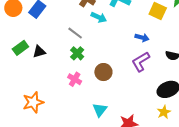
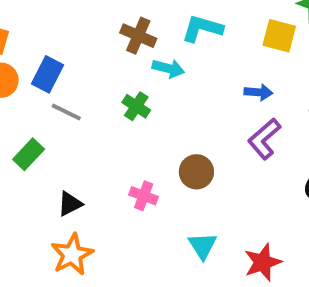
gray line: (75, 33) -> (66, 112), moved
black triangle: (39, 52) -> (70, 204), moved
green cross: (77, 53) -> (136, 106), moved

